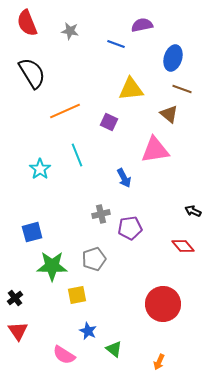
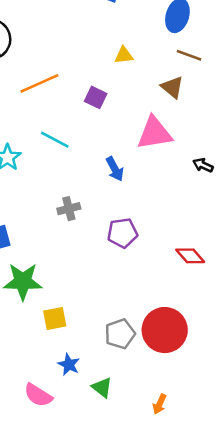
yellow triangle: (131, 89) -> (124, 55), size x0.6
cyan line: (77, 155) -> (55, 140), turned -40
black arrow: (193, 211) -> (203, 165), moved
gray cross: (101, 214) -> (69, 209), moved
gray pentagon: (94, 259) -> (120, 334), moved

